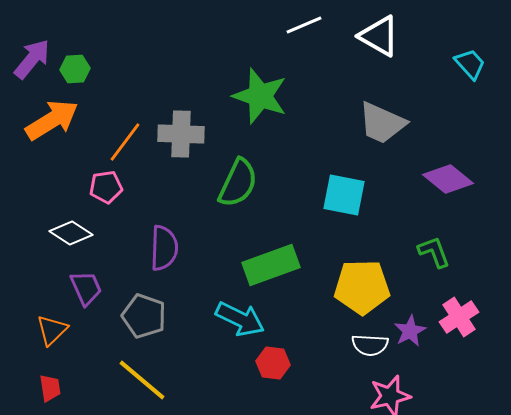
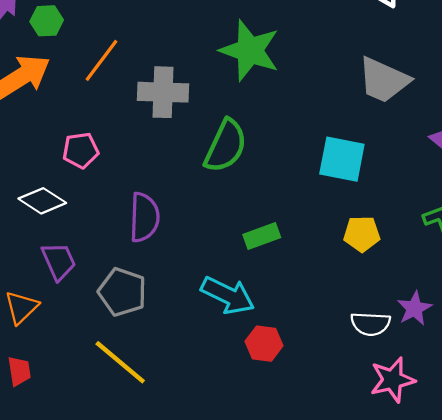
orange line: (125, 142) -> (102, 60), moved
green rectangle: (271, 265) -> (262, 236), size x0.6
yellow pentagon: (362, 287) -> (362, 234), moved, size x0.6

